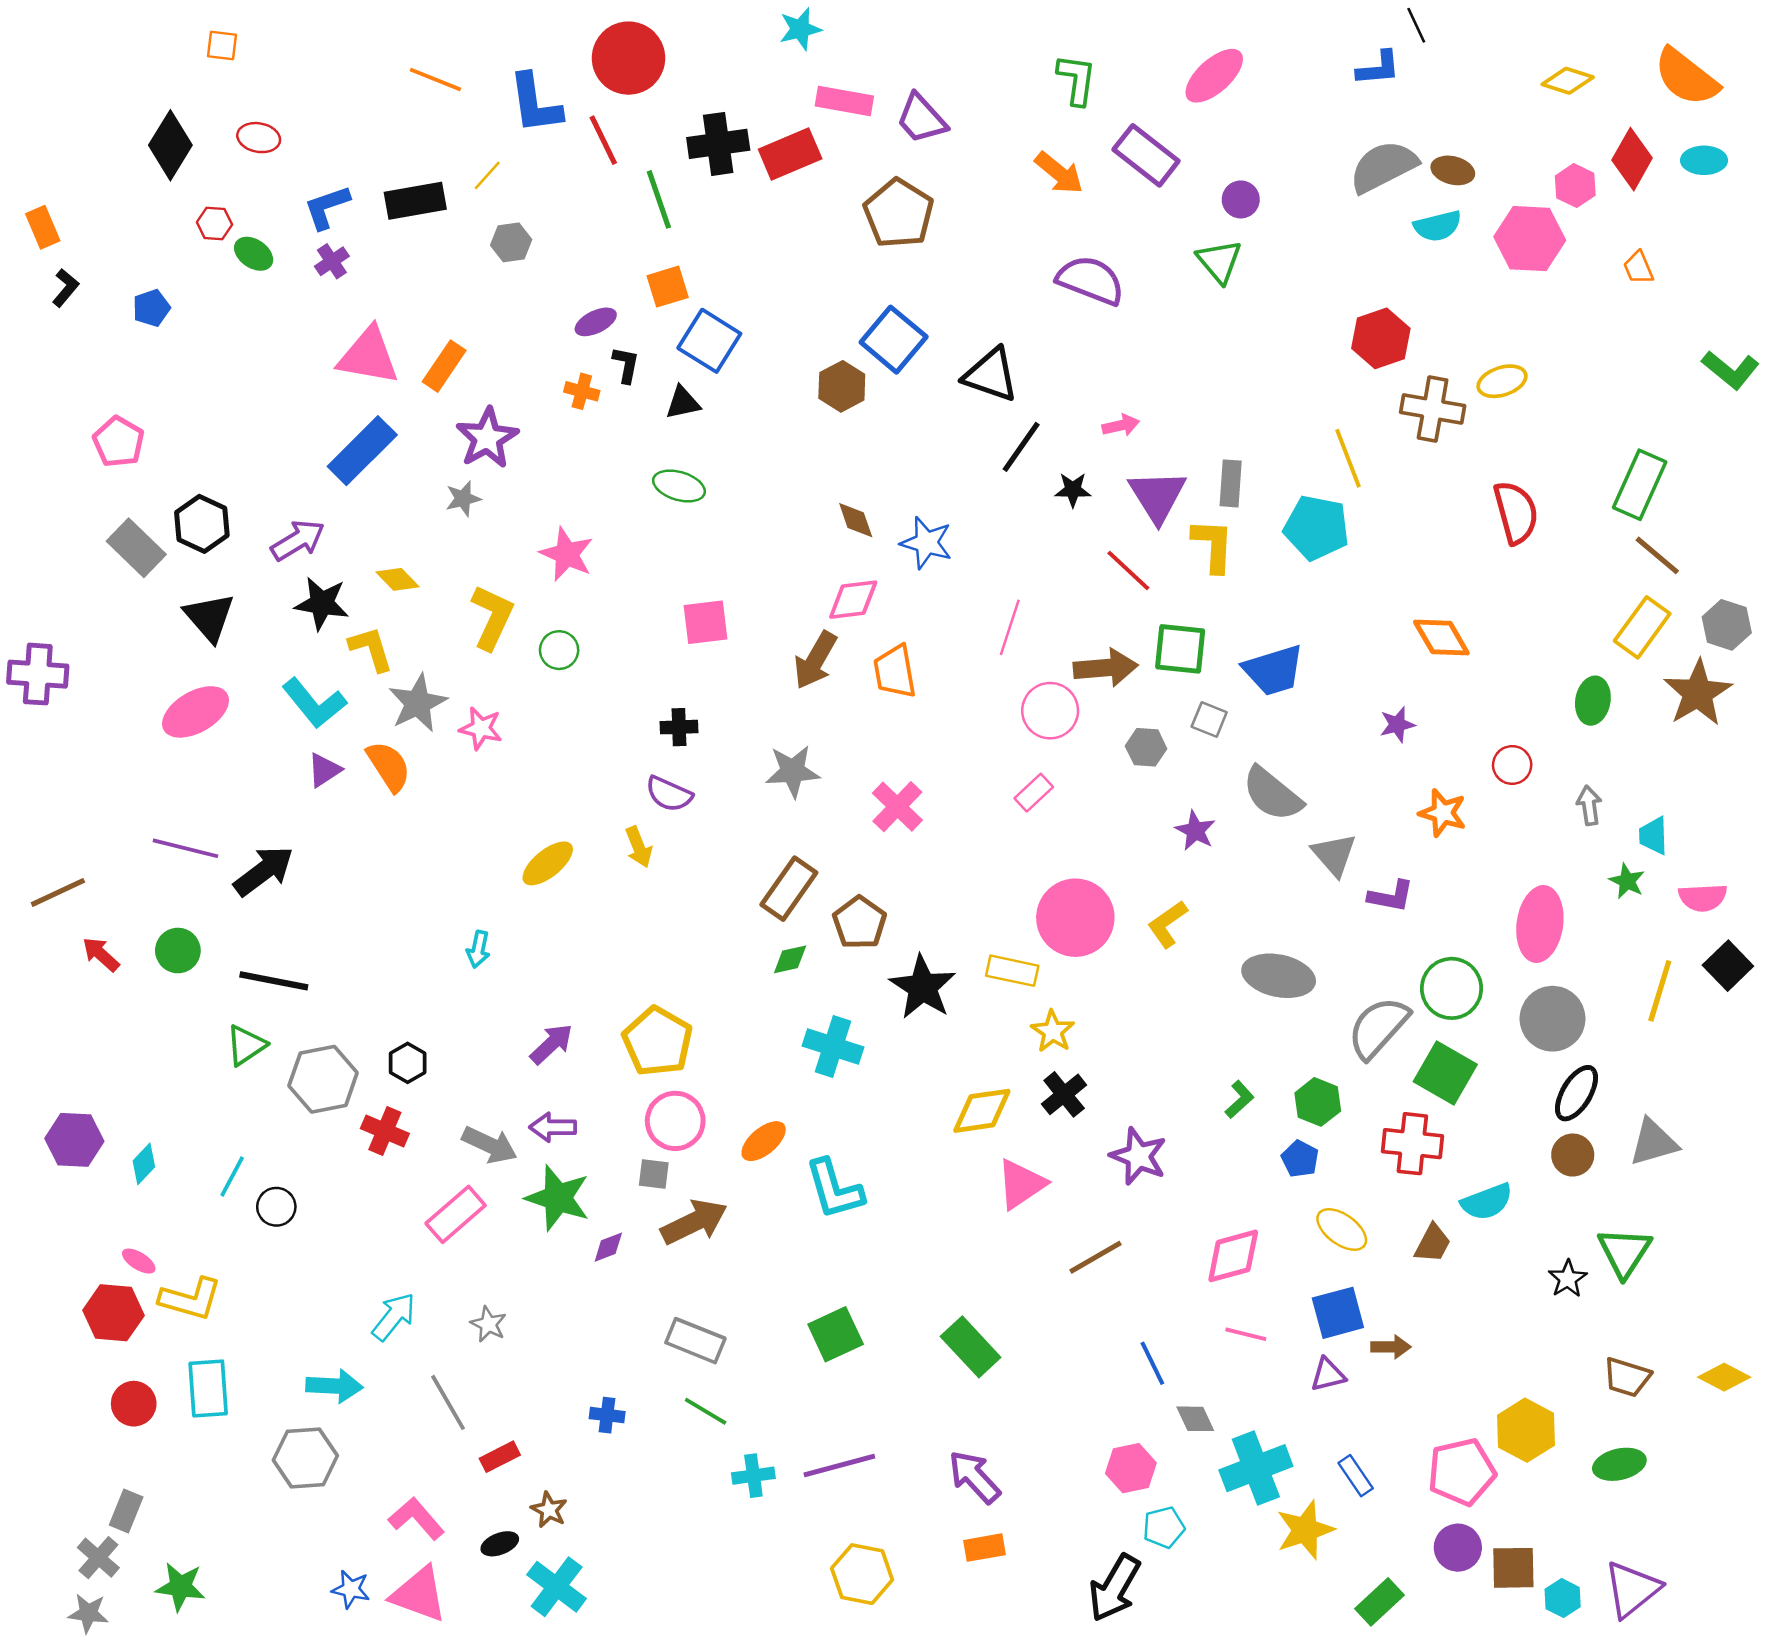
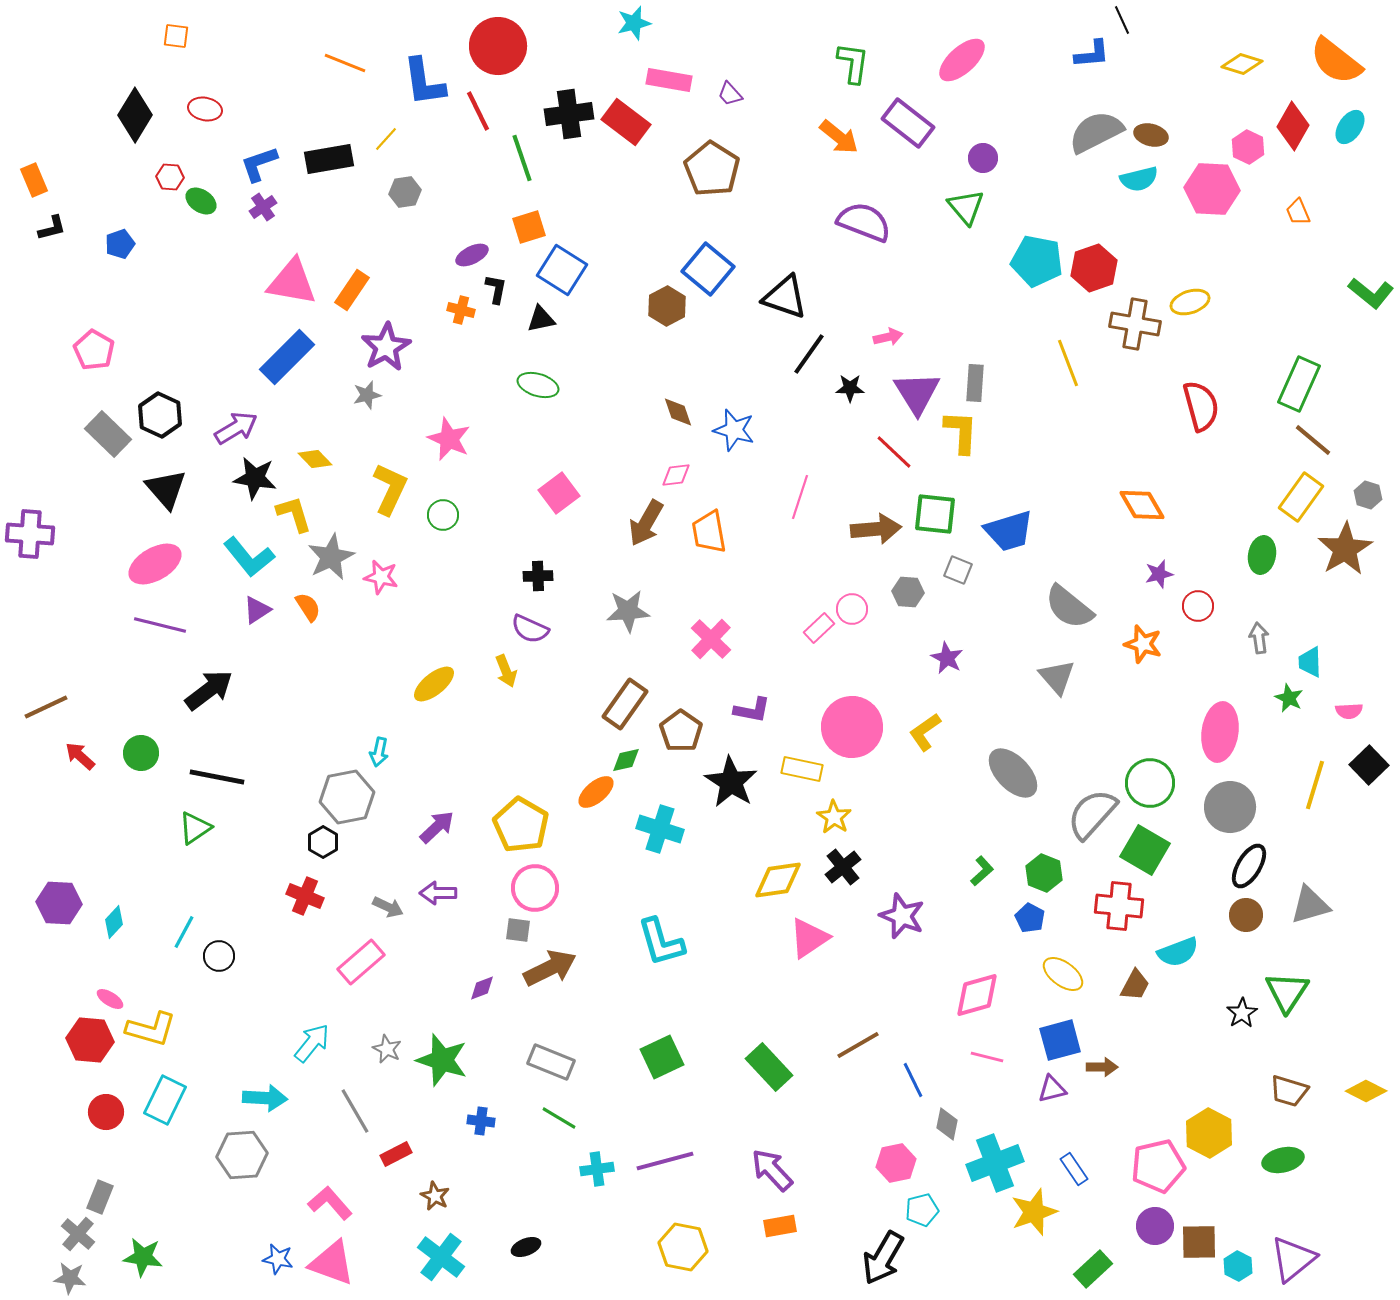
purple trapezoid: (921, 119) -> (730, 94), size x0.6
red rectangle: (790, 154) -> (626, 122), turned 60
cyan ellipse: (1704, 160) -> (1350, 127), turned -56
black L-shape: (66, 288) -> (52, 228), turned 36
cyan pentagon: (1316, 528) -> (1037, 261), moved
pink diamond: (853, 600) -> (676, 475), size x0.7
pink square: (706, 622) -> (559, 493), turned -30
gray hexagon: (1727, 625) -> (1368, 495), size x0.7
pink circle: (1050, 711) -> (852, 609), moved, size x0.7
purple star: (1397, 725) -> (1159, 574), moved
orange semicircle: (389, 766) -> (308, 607), size x0.7
gray semicircle: (1272, 794) -> (1069, 607), moved
purple line: (185, 848) -> (160, 625), moved
purple L-shape: (1391, 896) -> (752, 710), moved
pink semicircle: (1703, 898) -> (1349, 711), size x0.7
gray ellipse: (1279, 976) -> (1013, 773), turned 34
gray hexagon: (323, 1079) -> (347, 797), moved
orange ellipse: (764, 1141) -> (596, 792), moved
gray arrow: (490, 1145) -> (388, 907), size x0.7
green star: (558, 1198) -> (442, 1060), moved
brown line: (1096, 1257) -> (858, 1045), moved
cyan rectangle: (208, 1389) -> (165, 1100), turned 30
gray diamond: (1195, 1419) -> (947, 1124), turned 36
black ellipse: (500, 1544) -> (526, 1247), moved

